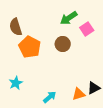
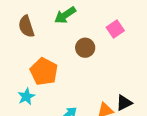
green arrow: (69, 18) -> (65, 15), moved
orange pentagon: (30, 47) -> (44, 72), moved

